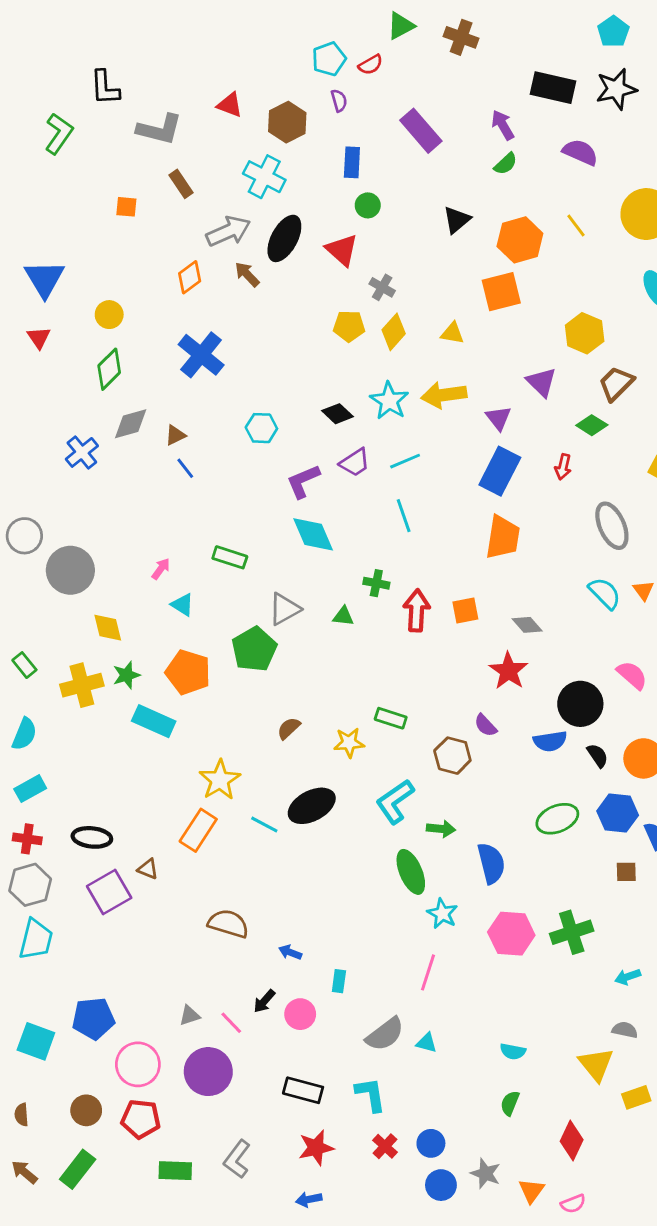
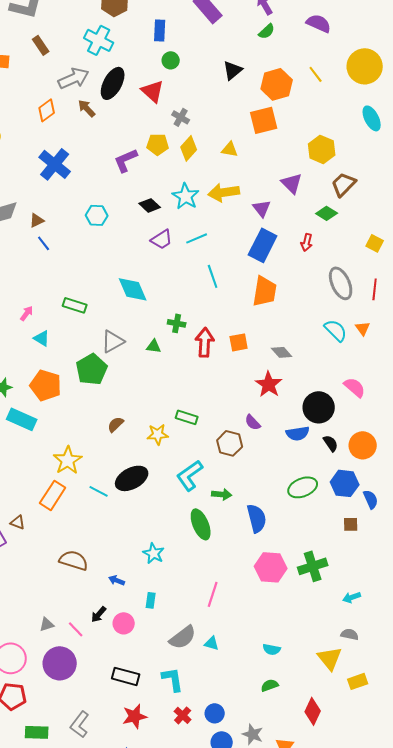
purple L-shape: (303, 481) -> (126, 160), moved
cyan line: (404, 516) -> (213, 276), moved
cyan star: (442, 914) -> (154, 553), moved
green semicircle: (510, 1103) -> (270, 685), turned 48

